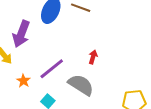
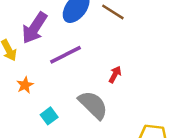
purple line: (52, 69) -> (66, 55), moved

